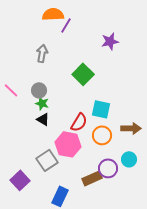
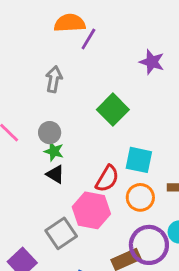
purple star: (110, 41) -> (152, 62), turned 30
purple circle: (108, 168) -> (149, 245), size x1.4

